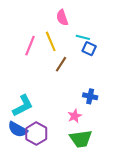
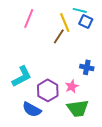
yellow line: (51, 41) -> (65, 22), moved
blue semicircle: (18, 129) -> (32, 109), moved
purple hexagon: (36, 134) -> (48, 90), moved

